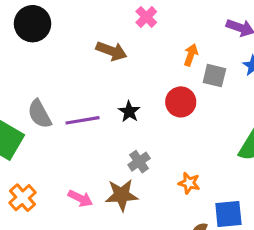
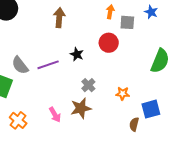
brown arrow: (112, 51) -> (59, 18), turned -96
pink arrow: (80, 198) -> (55, 115), turned 42

